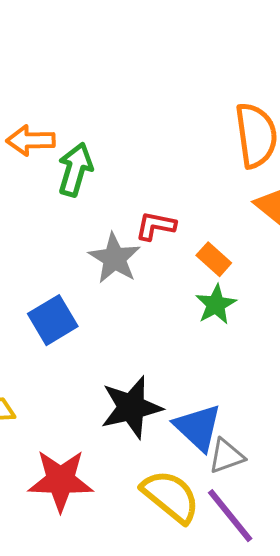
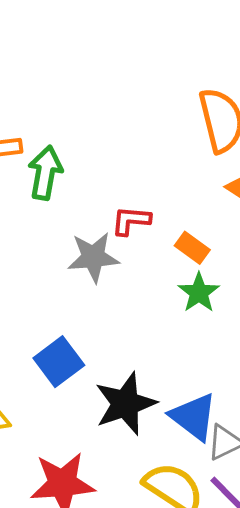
gray star: (114, 258) -> (93, 257), turned -30
blue square: (53, 320) -> (59, 362), moved

